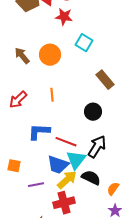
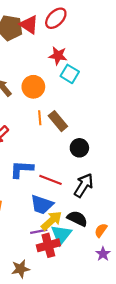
red star: (64, 17) -> (58, 56), moved
brown rectangle: (105, 80) -> (58, 121), moved
orange line: (52, 95) -> (40, 118), moved
cyan triangle: (76, 160) -> (61, 235), moved
purple line: (36, 185) -> (39, 231), moved

